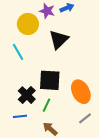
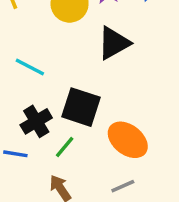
cyan line: (18, 52) -> (30, 67), moved, turned -48
orange ellipse: (81, 92) -> (128, 140), turned -40

